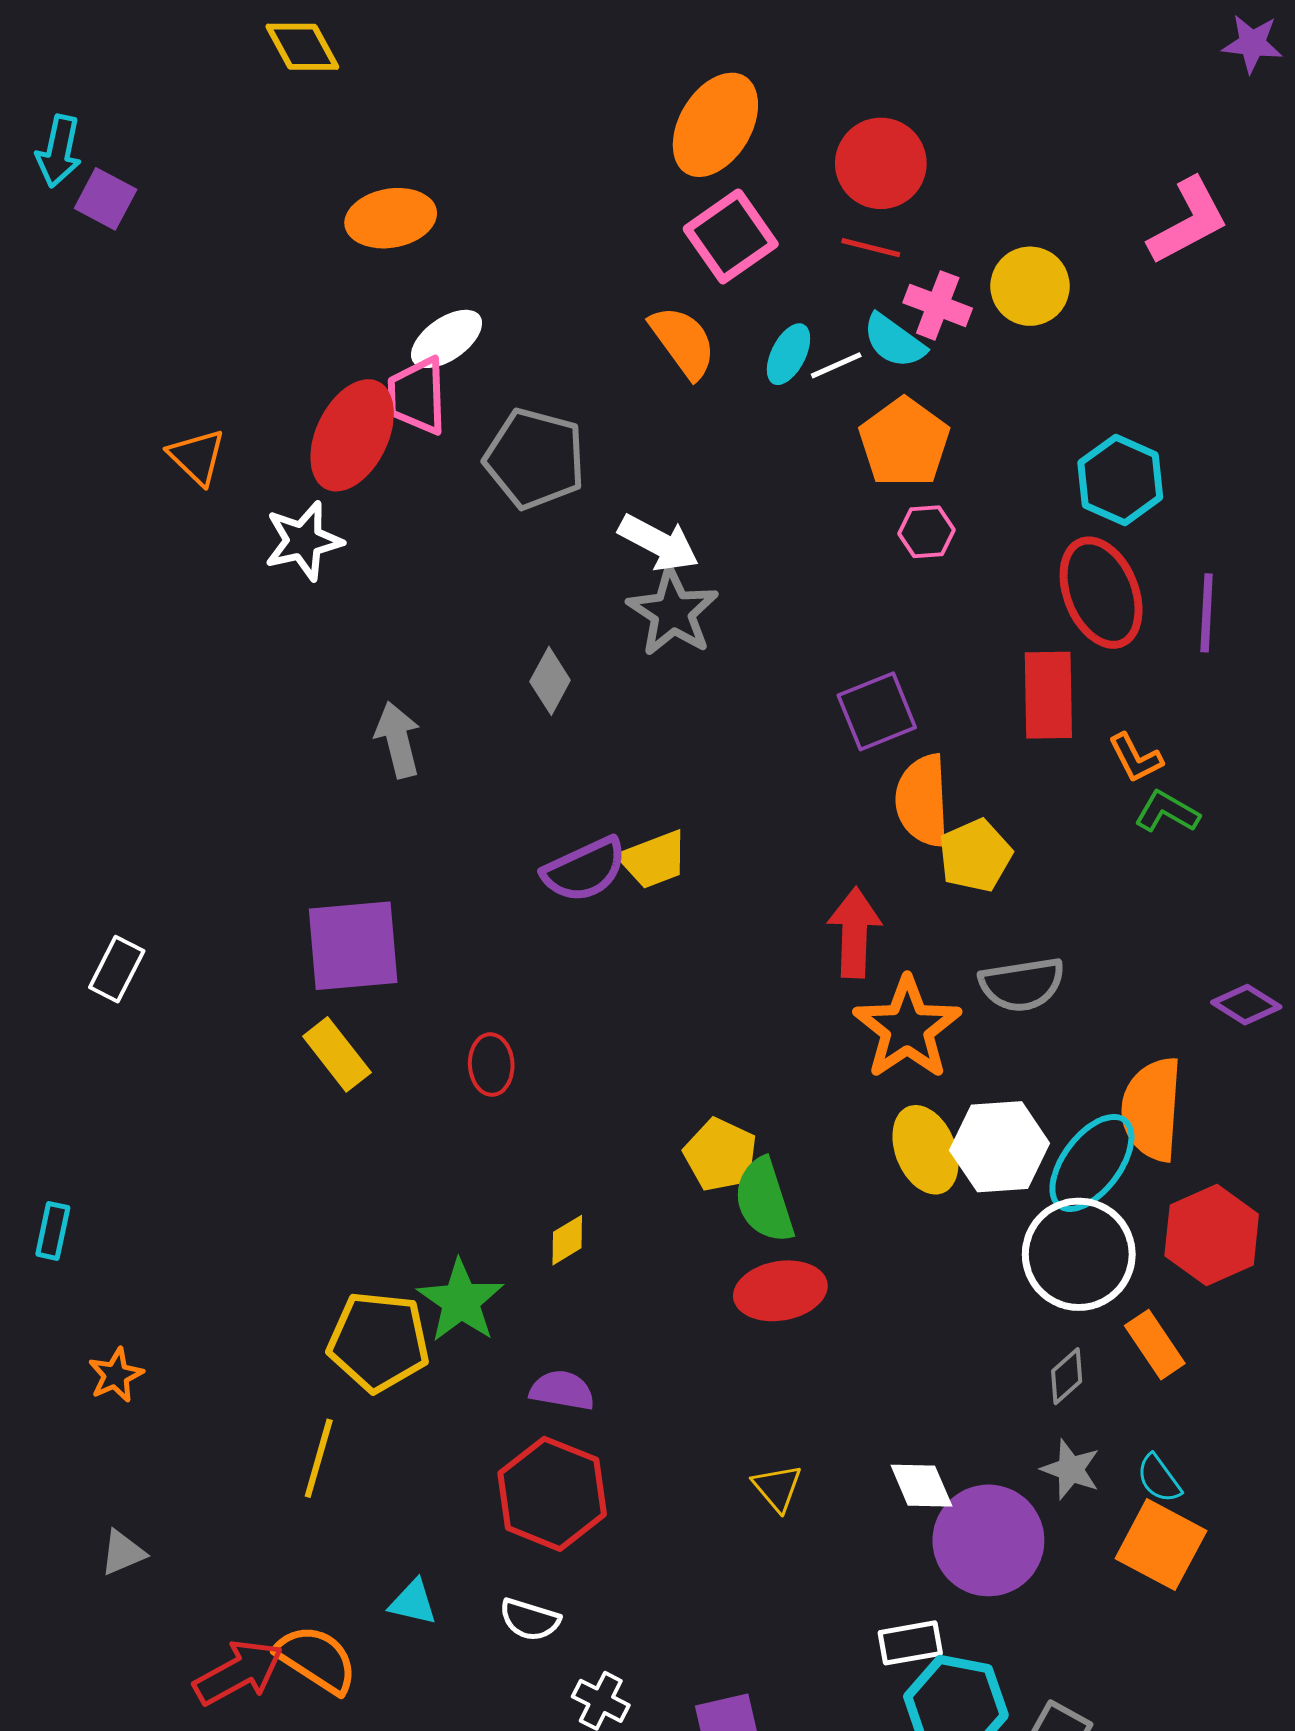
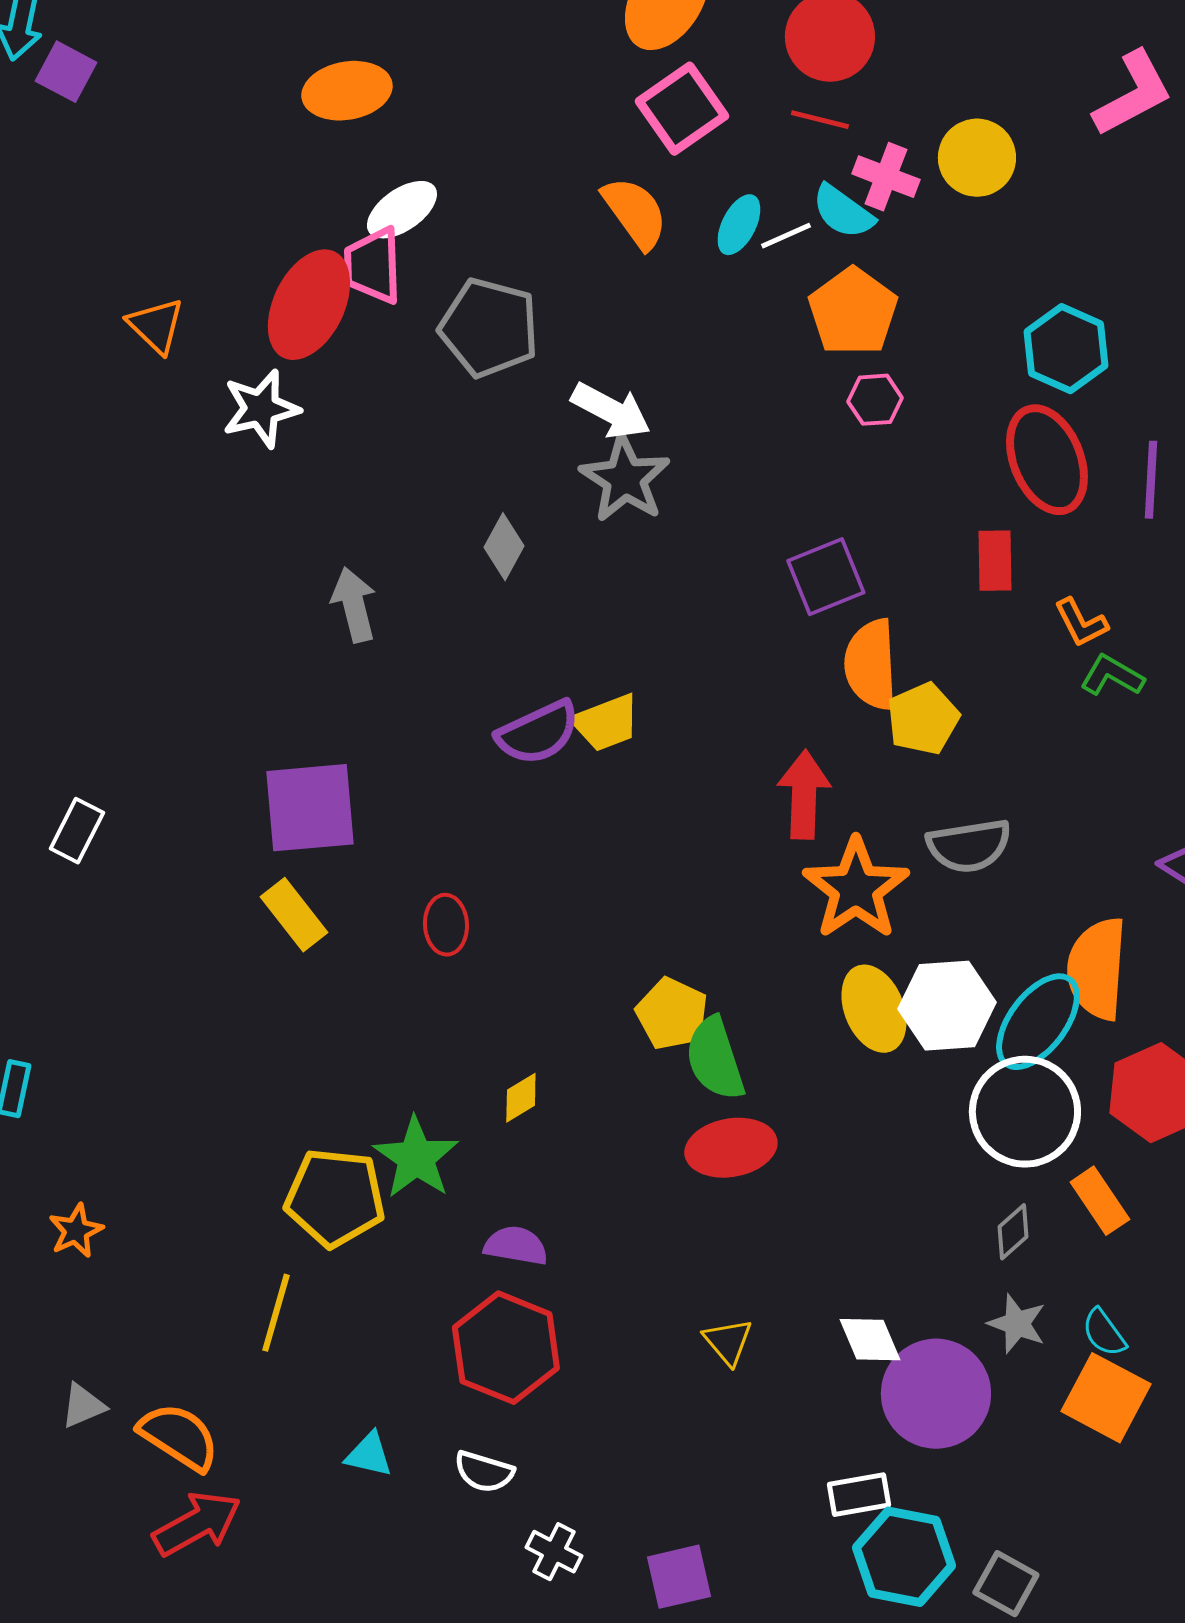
red rectangle: (1048, 695) -> (995, 561), size x0.7
orange semicircle: (317, 1659) -> (179, 1437), moved

